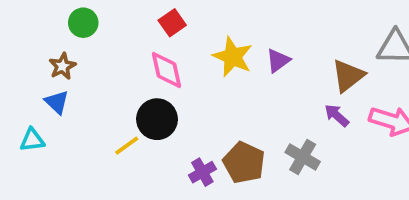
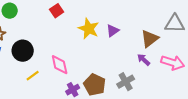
pink diamond: (166, 70) -> (60, 65), moved
black circle: (157, 119) -> (23, 51), moved
gray cross: (303, 157) -> (126, 82), turned 30

